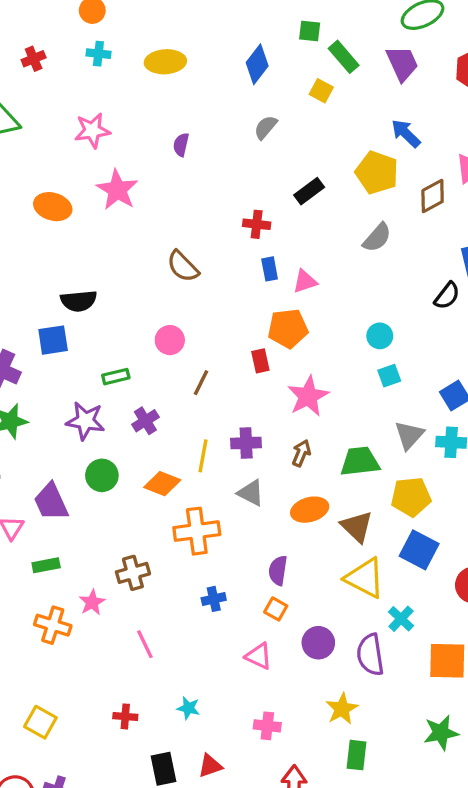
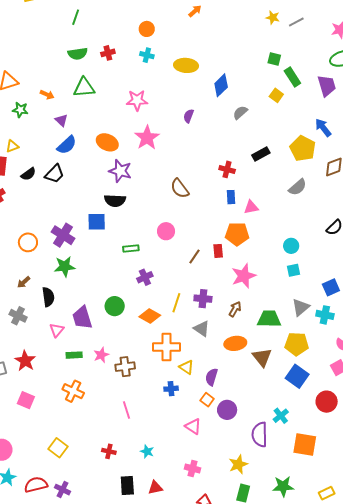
blue diamond: (257, 64) -> (221, 85), moved
brown line: (201, 383) -> (194, 256), moved
purple star: (85, 421) -> (120, 171), moved
yellow triangle: (365, 578) -> (186, 367), moved, size x0.6
pink star: (92, 602) -> (101, 355), moved
purple circle: (318, 643) -> (227, 410), moved
green star: (441, 733) -> (283, 486), moved

